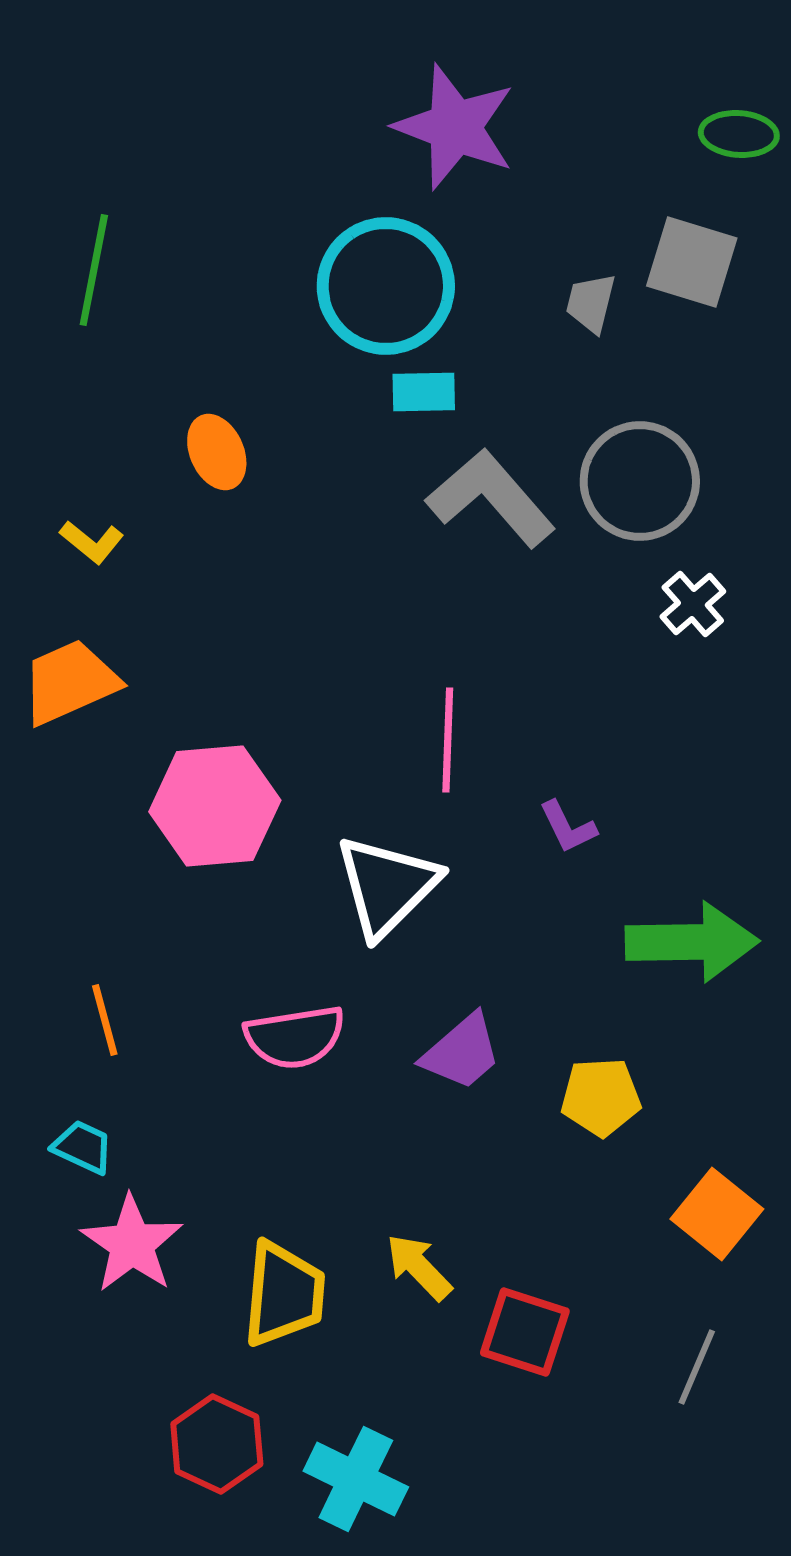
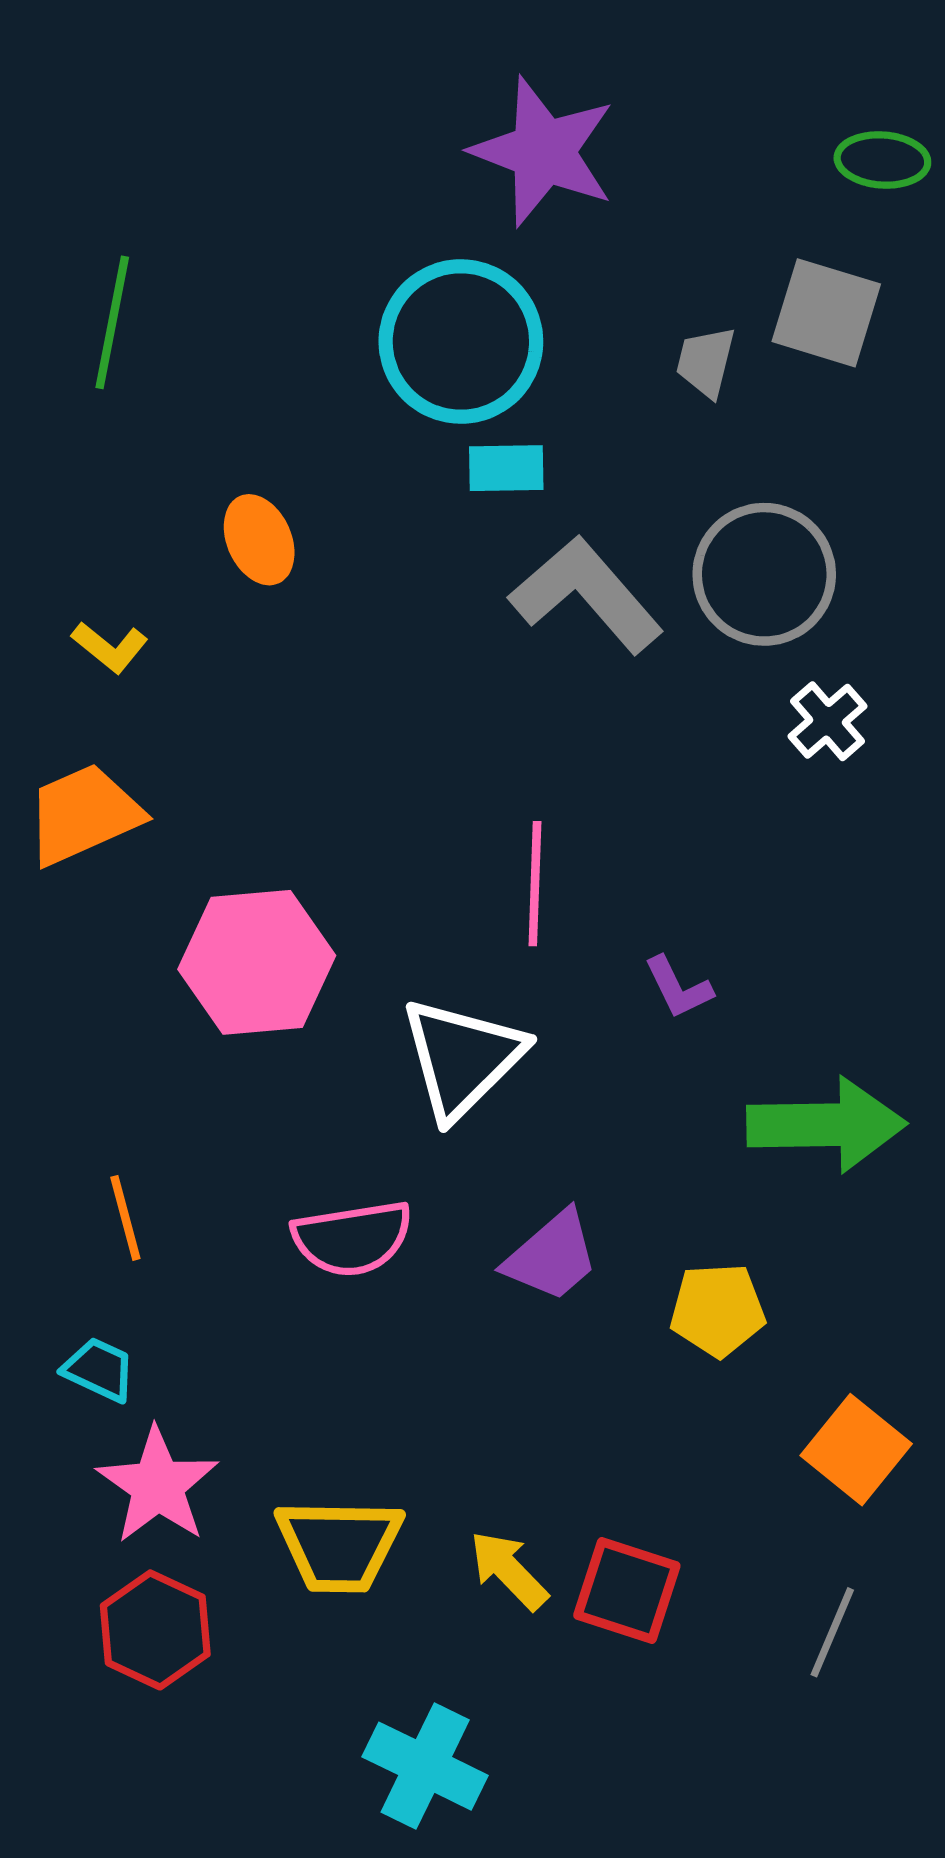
yellow arrow: (419, 1267) -> (509, 1570), moved
yellow trapezoid: (284, 1294) -> (339, 1545), turned 86
red hexagon: (217, 1444) -> (155, 1630), moved

